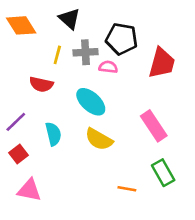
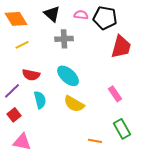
black pentagon: (122, 39) -> (105, 18), moved
yellow line: (57, 55) -> (22, 45), moved, turned 48
pink semicircle: (108, 67) -> (81, 15), moved
red semicircle: (41, 84) -> (31, 75), moved
pink rectangle: (154, 126) -> (115, 94), size x0.7

